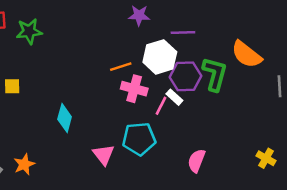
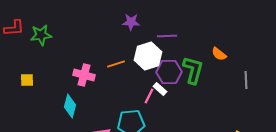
orange semicircle: (246, 54) -> (219, 54), size x0.6
pink cross: (134, 89) -> (84, 75), moved

